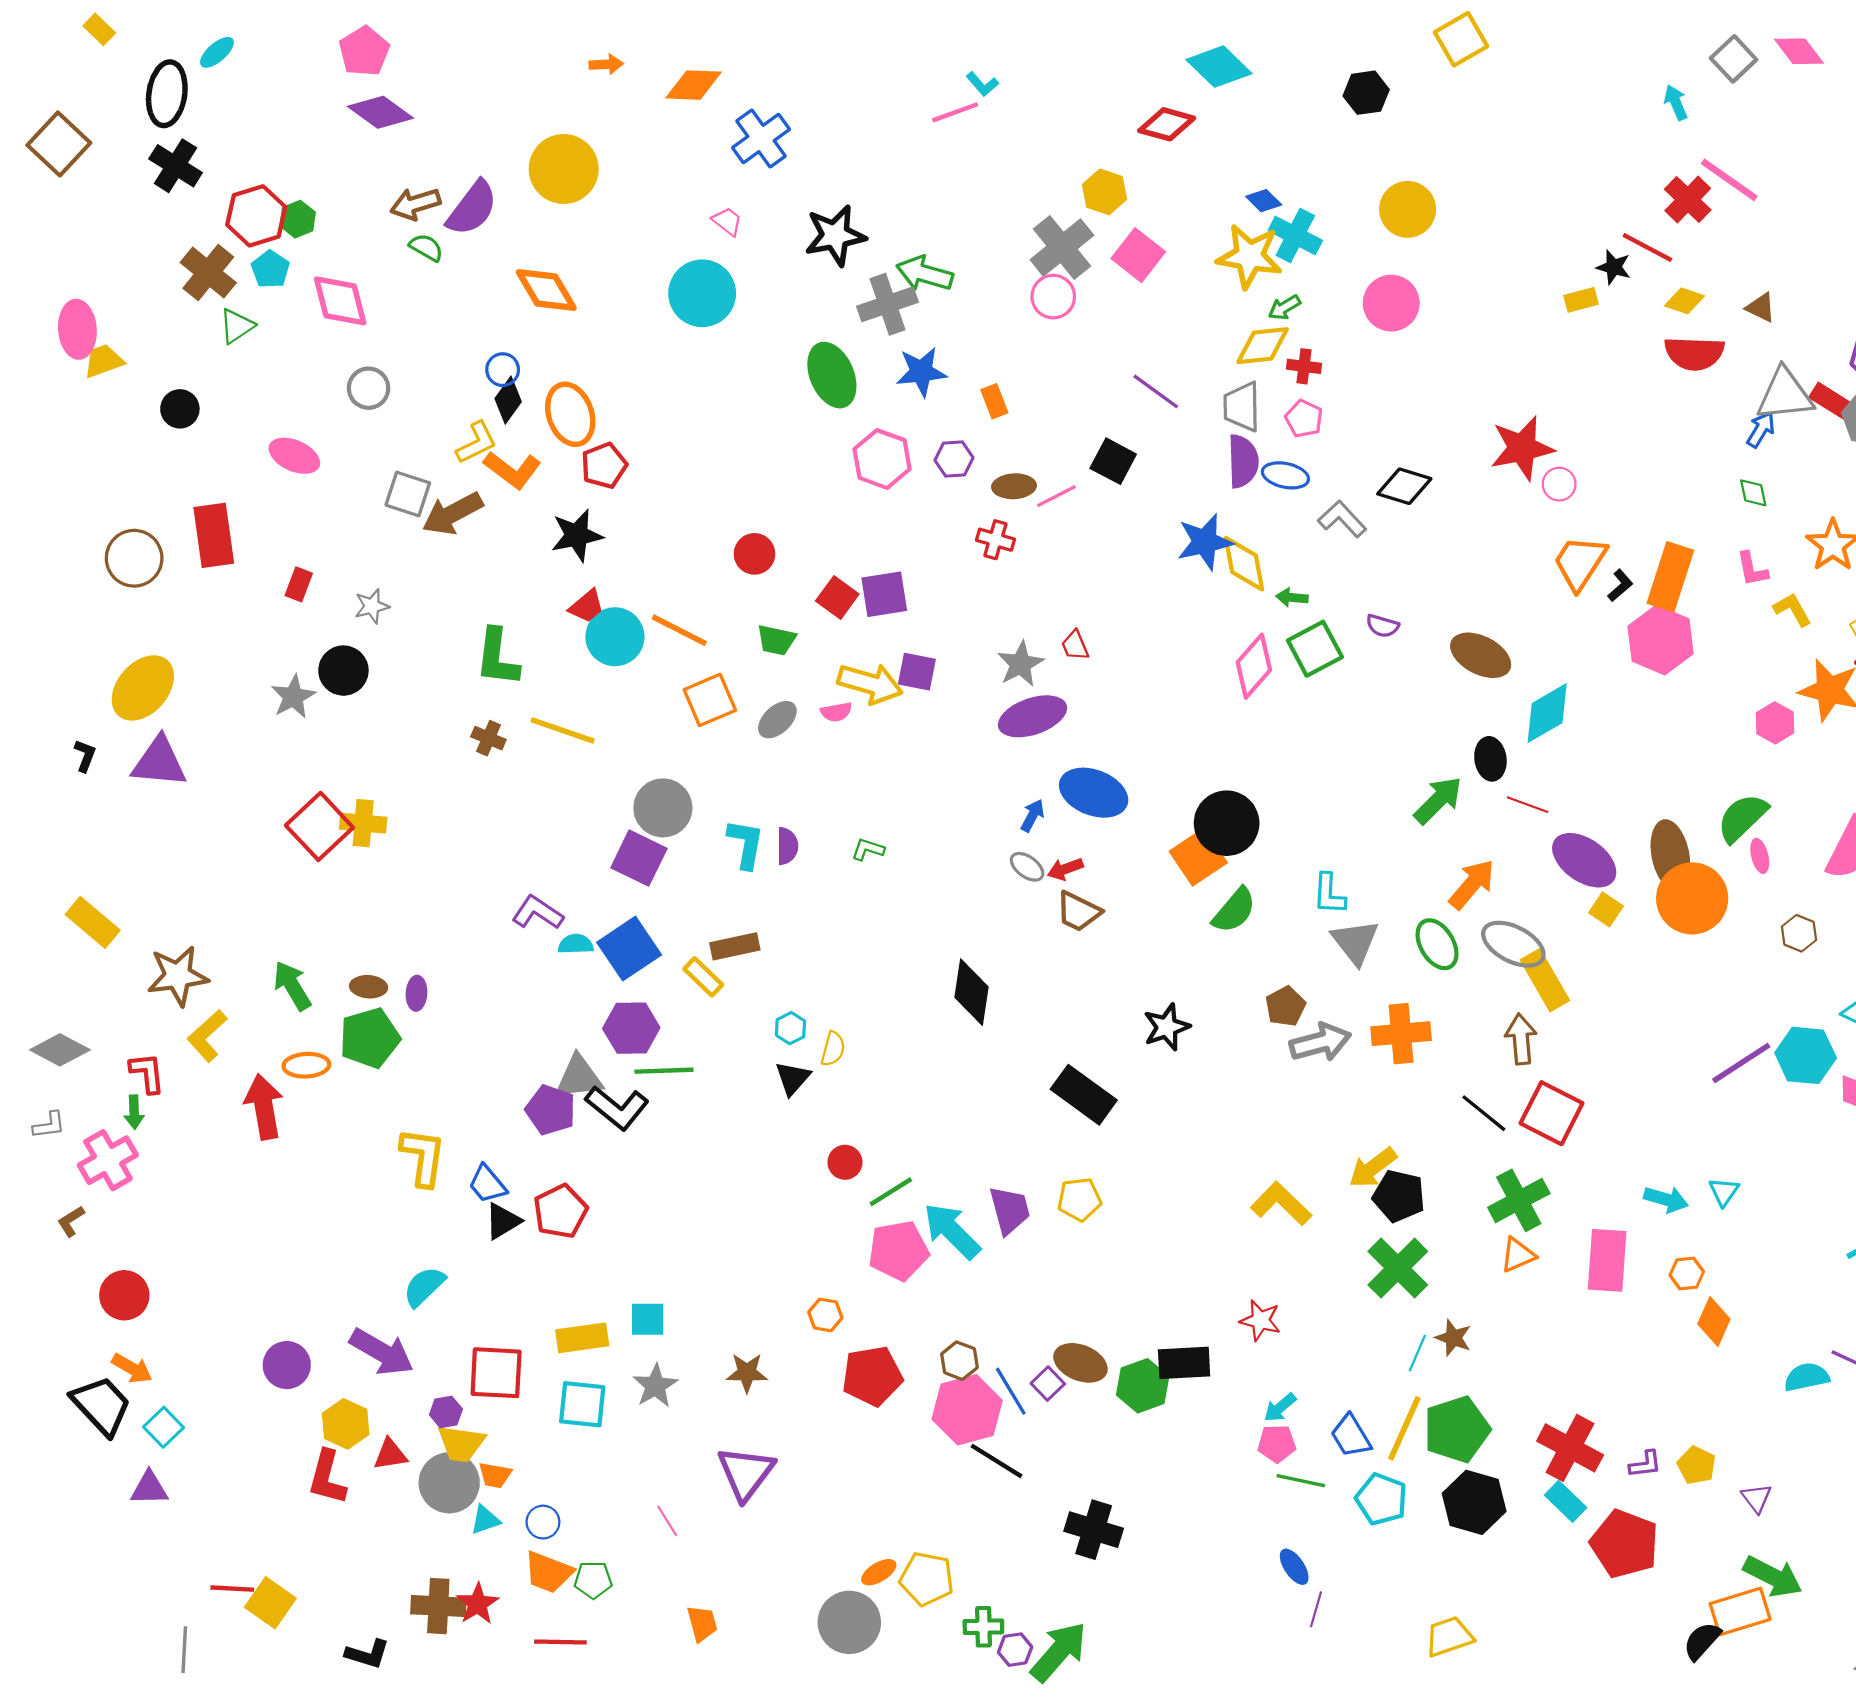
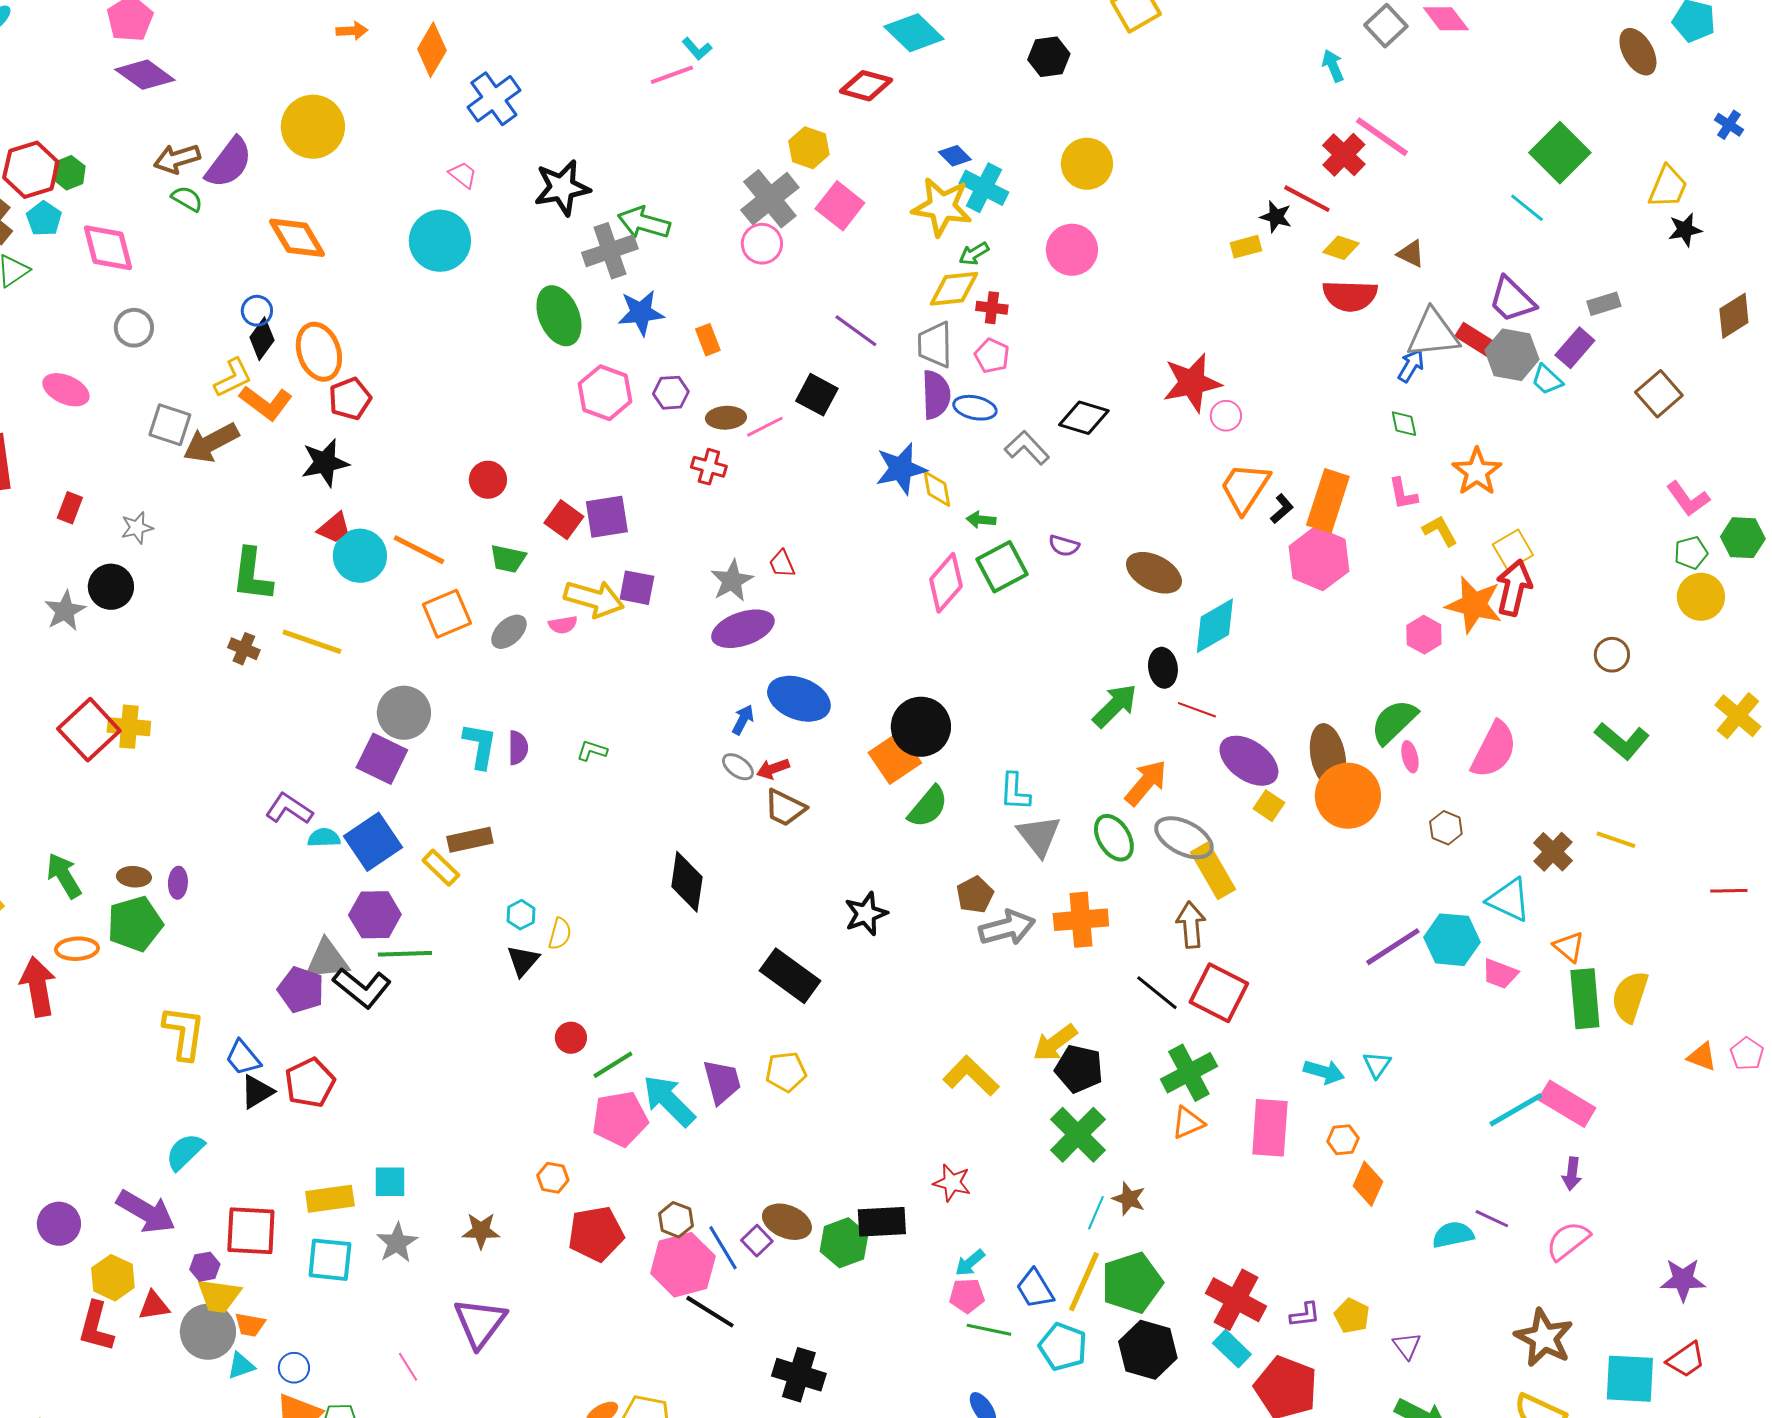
orange diamond: (693, 85) -> (432, 50), turned -62
yellow diamond: (1244, 564) -> (937, 489), size x0.7

